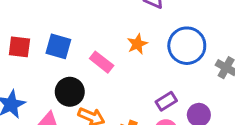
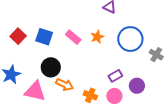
red square: (19, 47) -> (18, 36), turned 35
pink rectangle: (102, 62) -> (73, 37), moved

